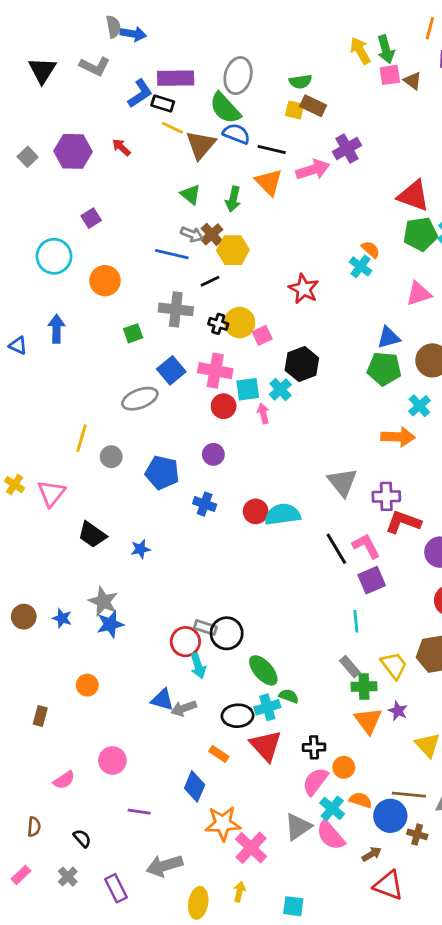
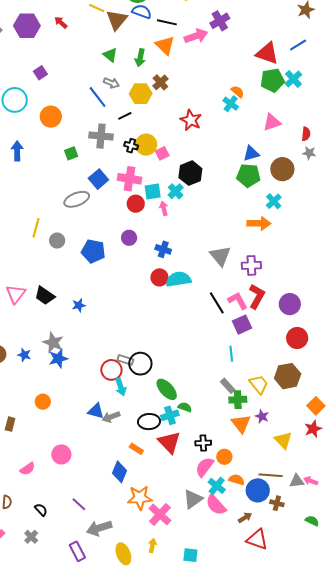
brown cross: (212, 234) -> (160, 82), moved
blue line: (172, 254) -> (98, 97), turned 40
pink triangle: (51, 493) -> (16, 294), moved
blue cross: (205, 504) -> (163, 249), moved
red L-shape: (403, 522) -> (257, 296), moved, turned 100
purple line: (139, 812) -> (79, 504), moved, turned 35
purple rectangle: (116, 888) -> (77, 551), moved
yellow ellipse: (198, 903) -> (123, 554), turned -30

